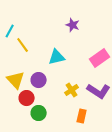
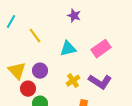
yellow line: (23, 45) -> (35, 36), moved
cyan triangle: (57, 57) -> (68, 49), moved

